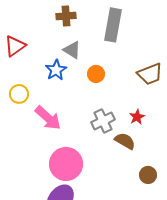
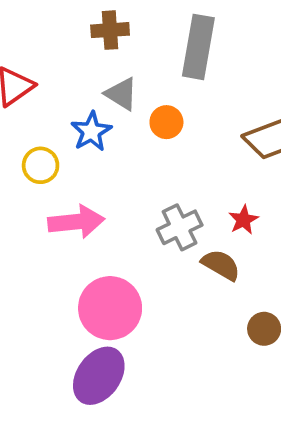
orange circle: (96, 74) -> (166, 122), moved
yellow circle: (19, 94) -> (41, 165), moved
pink arrow: (48, 118) -> (76, 222), turned -48

